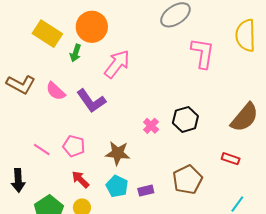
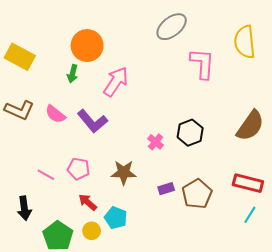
yellow rectangle: (47, 34) -> (20, 57), moved
red rectangle: (231, 159) -> (248, 183), moved, size x1.6
cyan pentagon: (117, 186) -> (116, 218), moved
purple rectangle: (146, 191) -> (166, 189), moved

